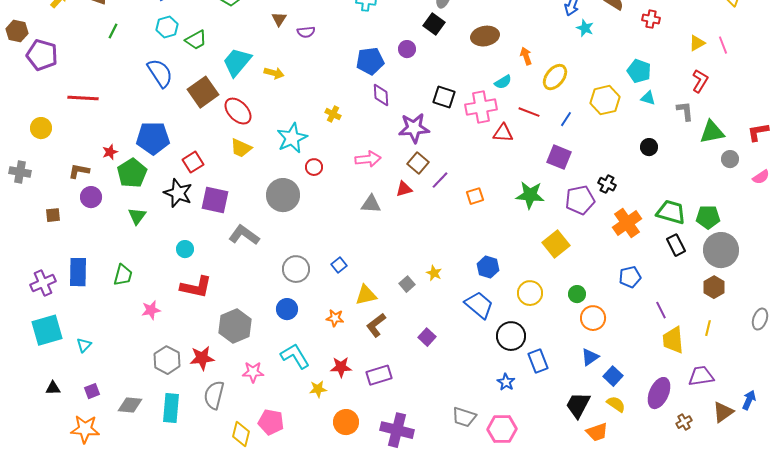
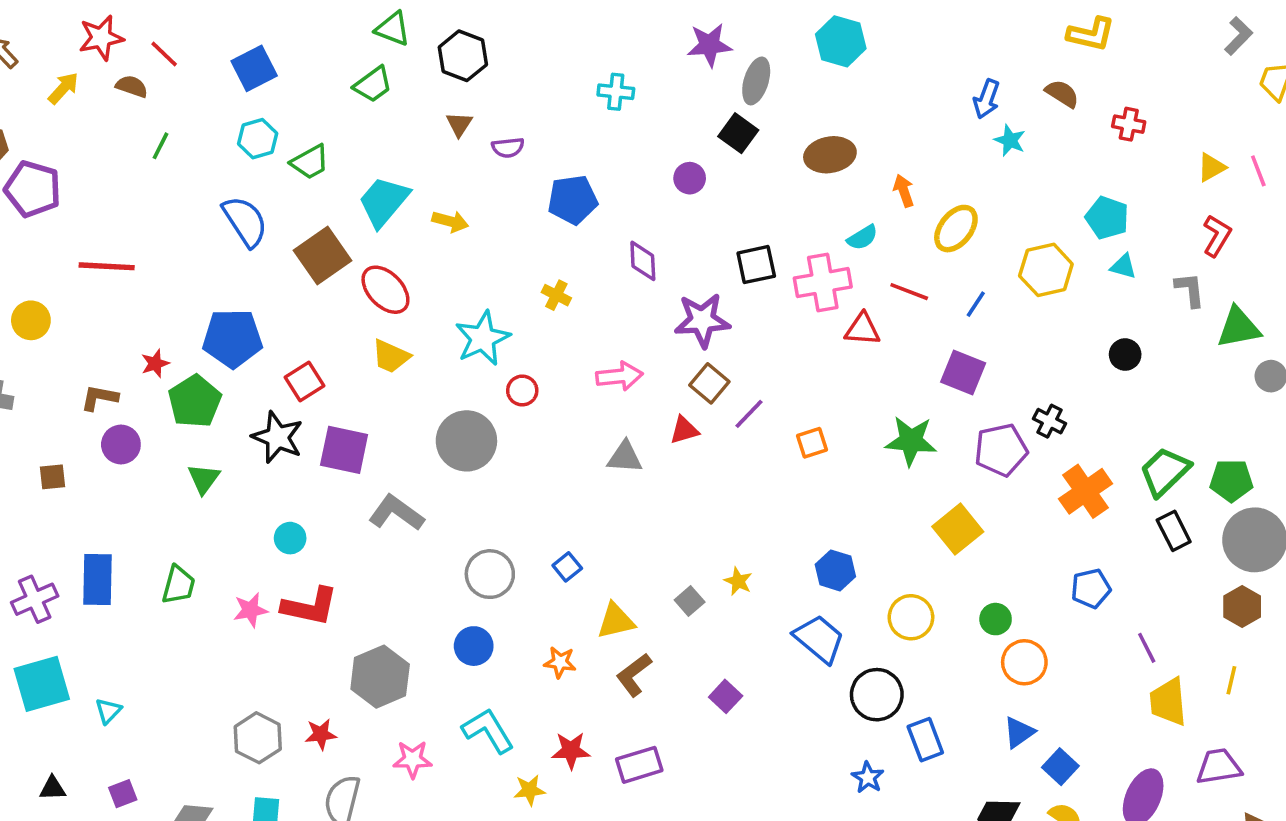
blue pentagon: (370, 61) -> (573, 200), moved
black square: (444, 97) -> (756, 265), turned -30
green trapezoid: (671, 212) -> (1165, 471), turned -60
pink star: (151, 310) -> (251, 610), moved
red star: (202, 358) -> (321, 734), size x0.7

